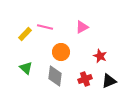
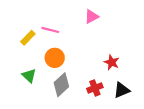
pink triangle: (82, 27) -> (92, 17), moved
orange circle: (61, 52) -> (55, 58), moved
gray diamond: (55, 76) -> (61, 85), turned 40

